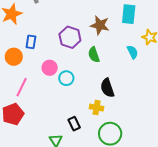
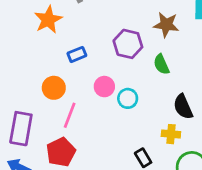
blue rectangle: (31, 42) -> (77, 54), turned 64
orange circle: (14, 57) -> (54, 88), moved

